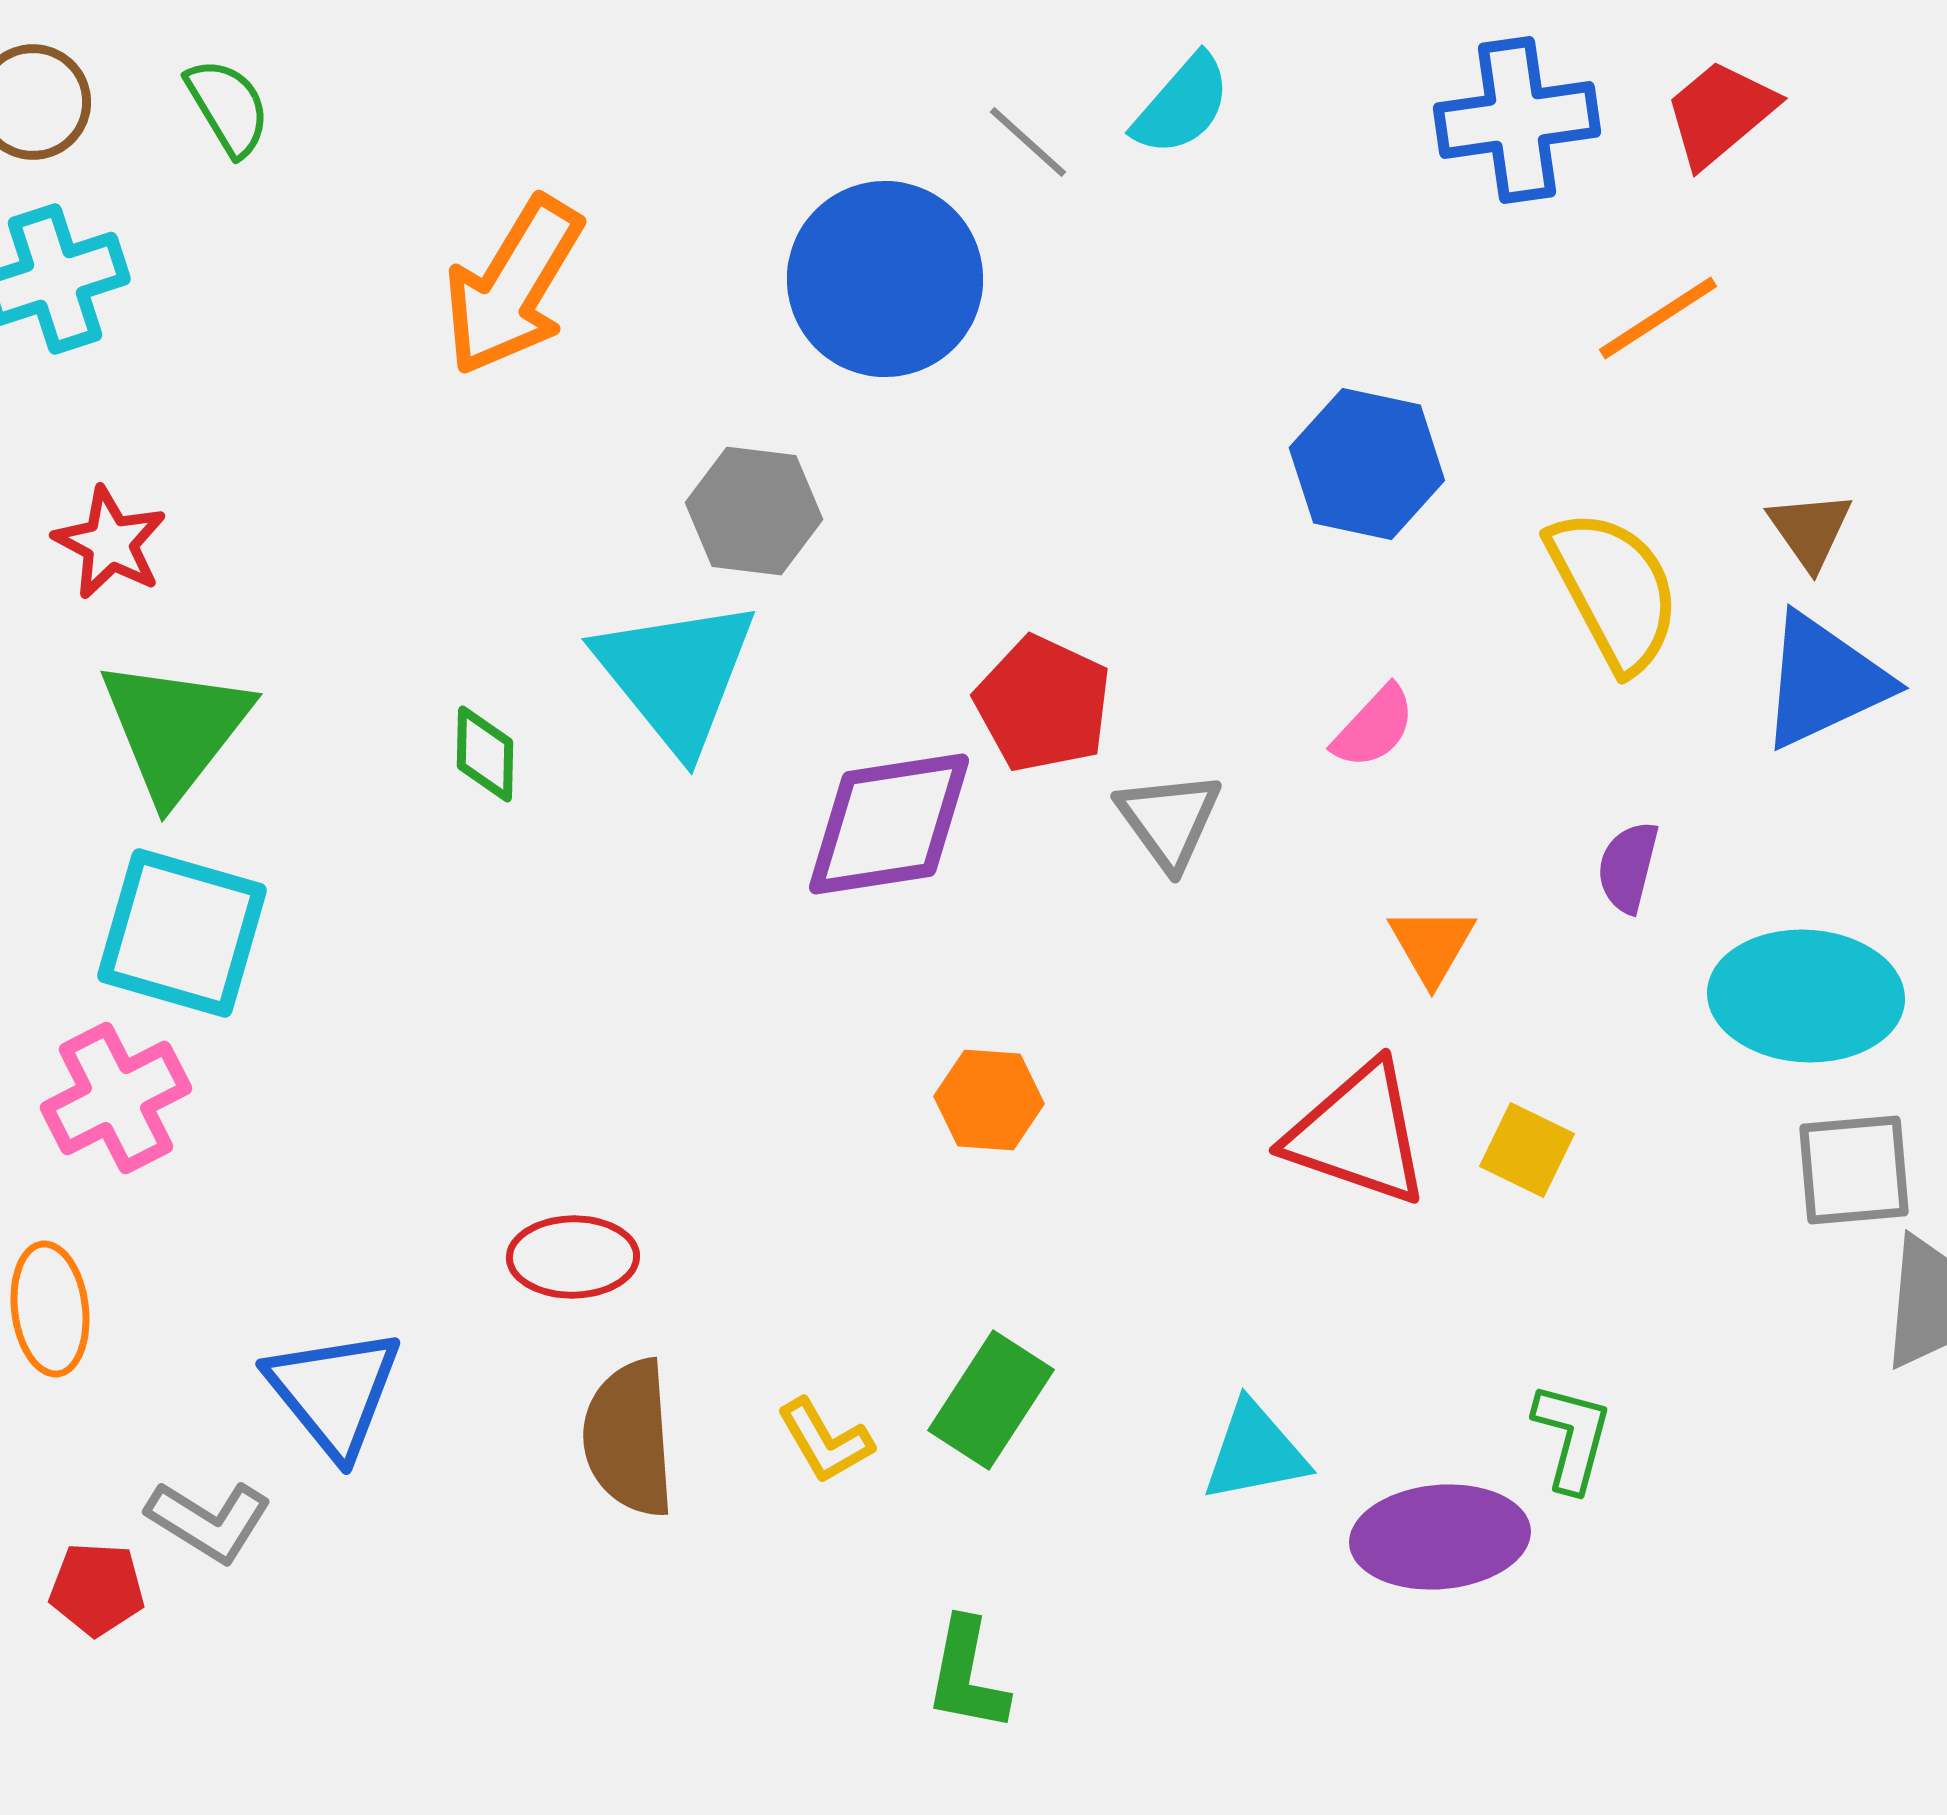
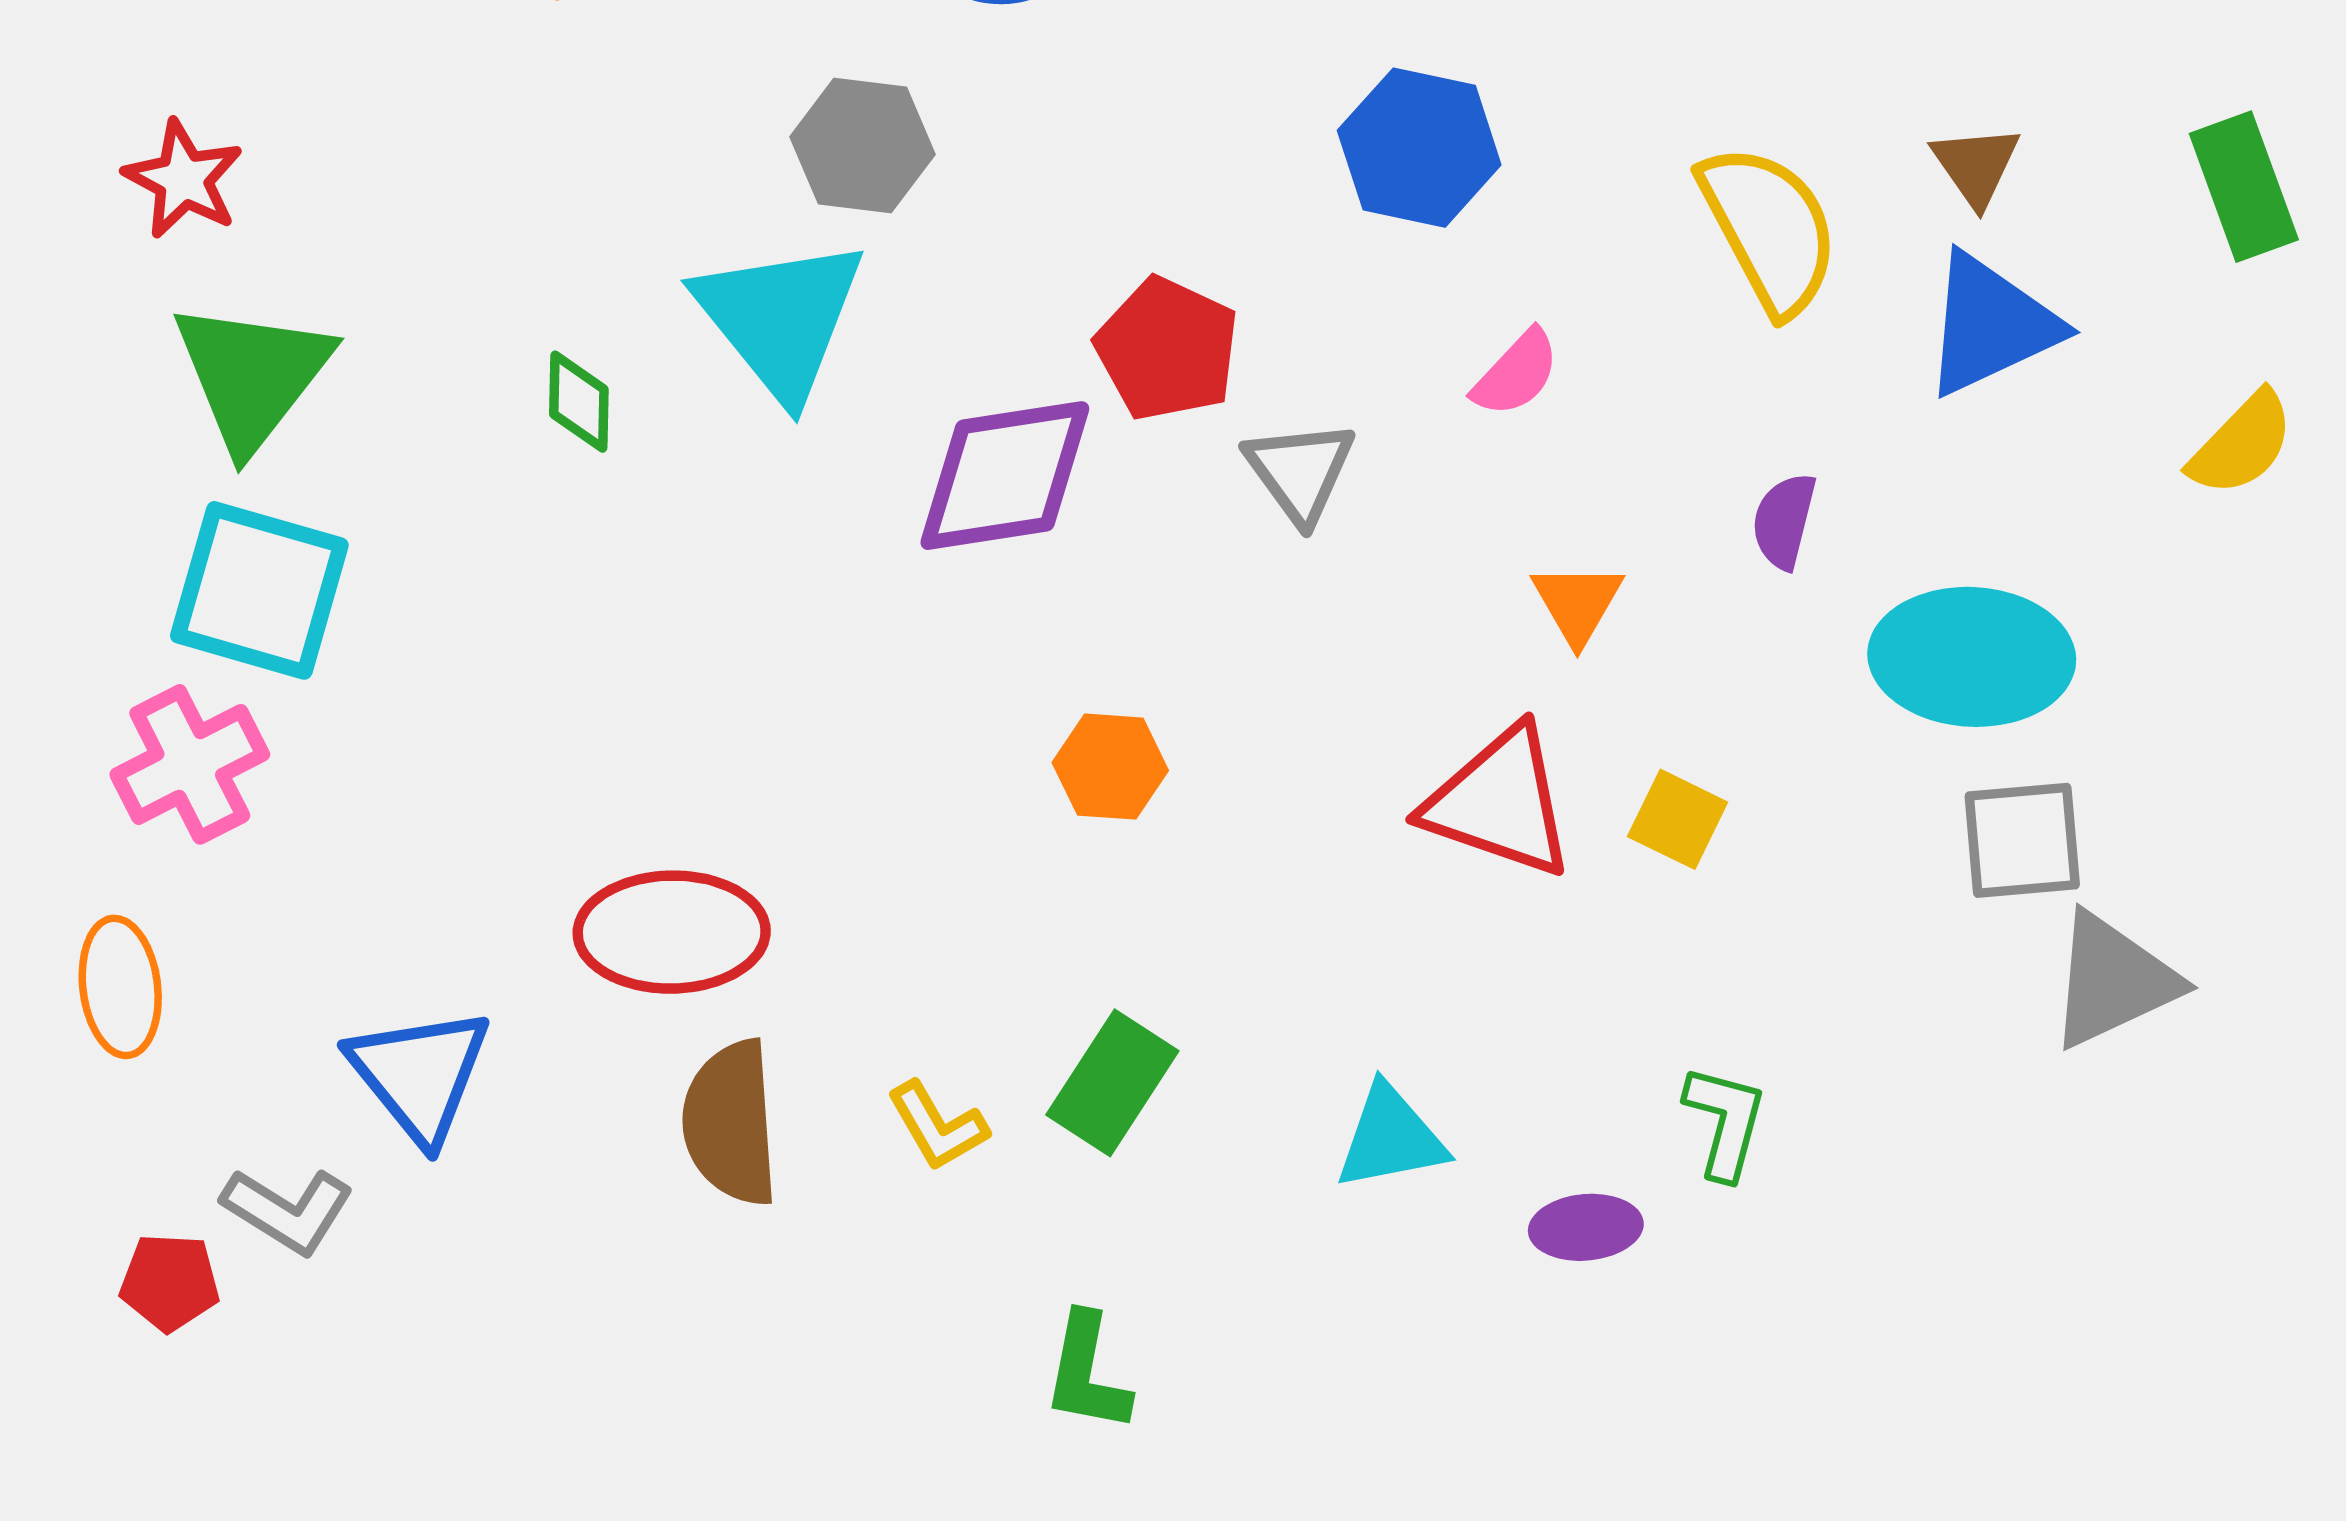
blue hexagon: (1367, 464) -> (1419, 148), moved
red ellipse: (573, 1257) -> (672, 932), size x1.4
purple ellipse: (1440, 1537) -> (1586, 1227), size x0.6

